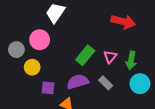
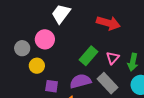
red arrow: (123, 22) -> (108, 23), moved
gray rectangle: (106, 83) -> (108, 83), size x1.5

